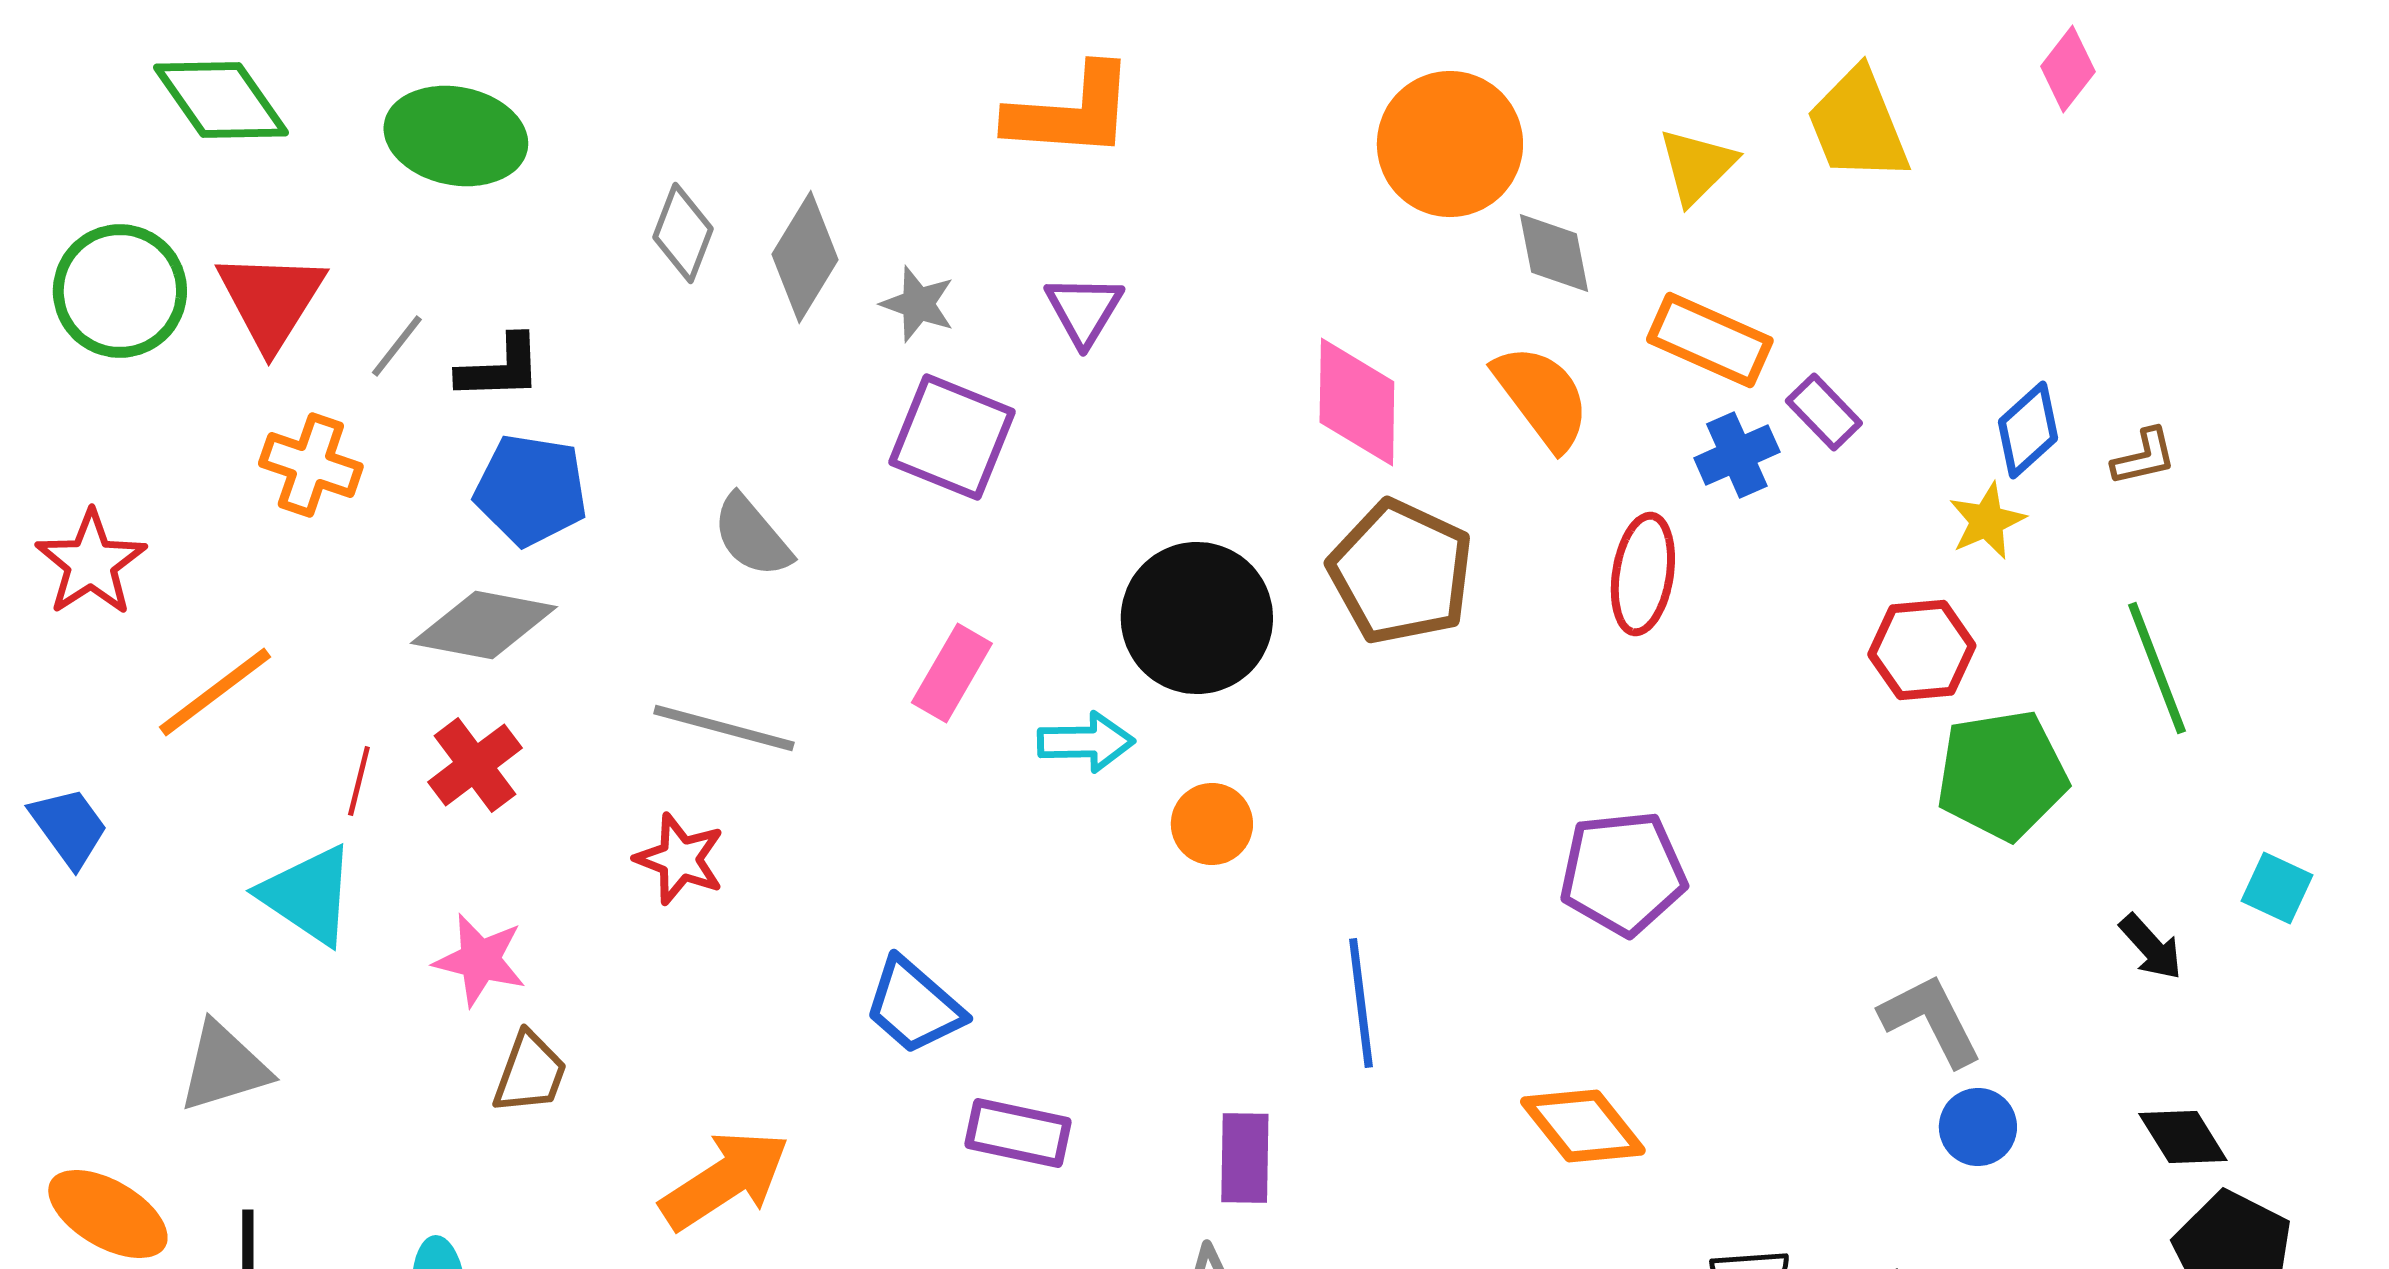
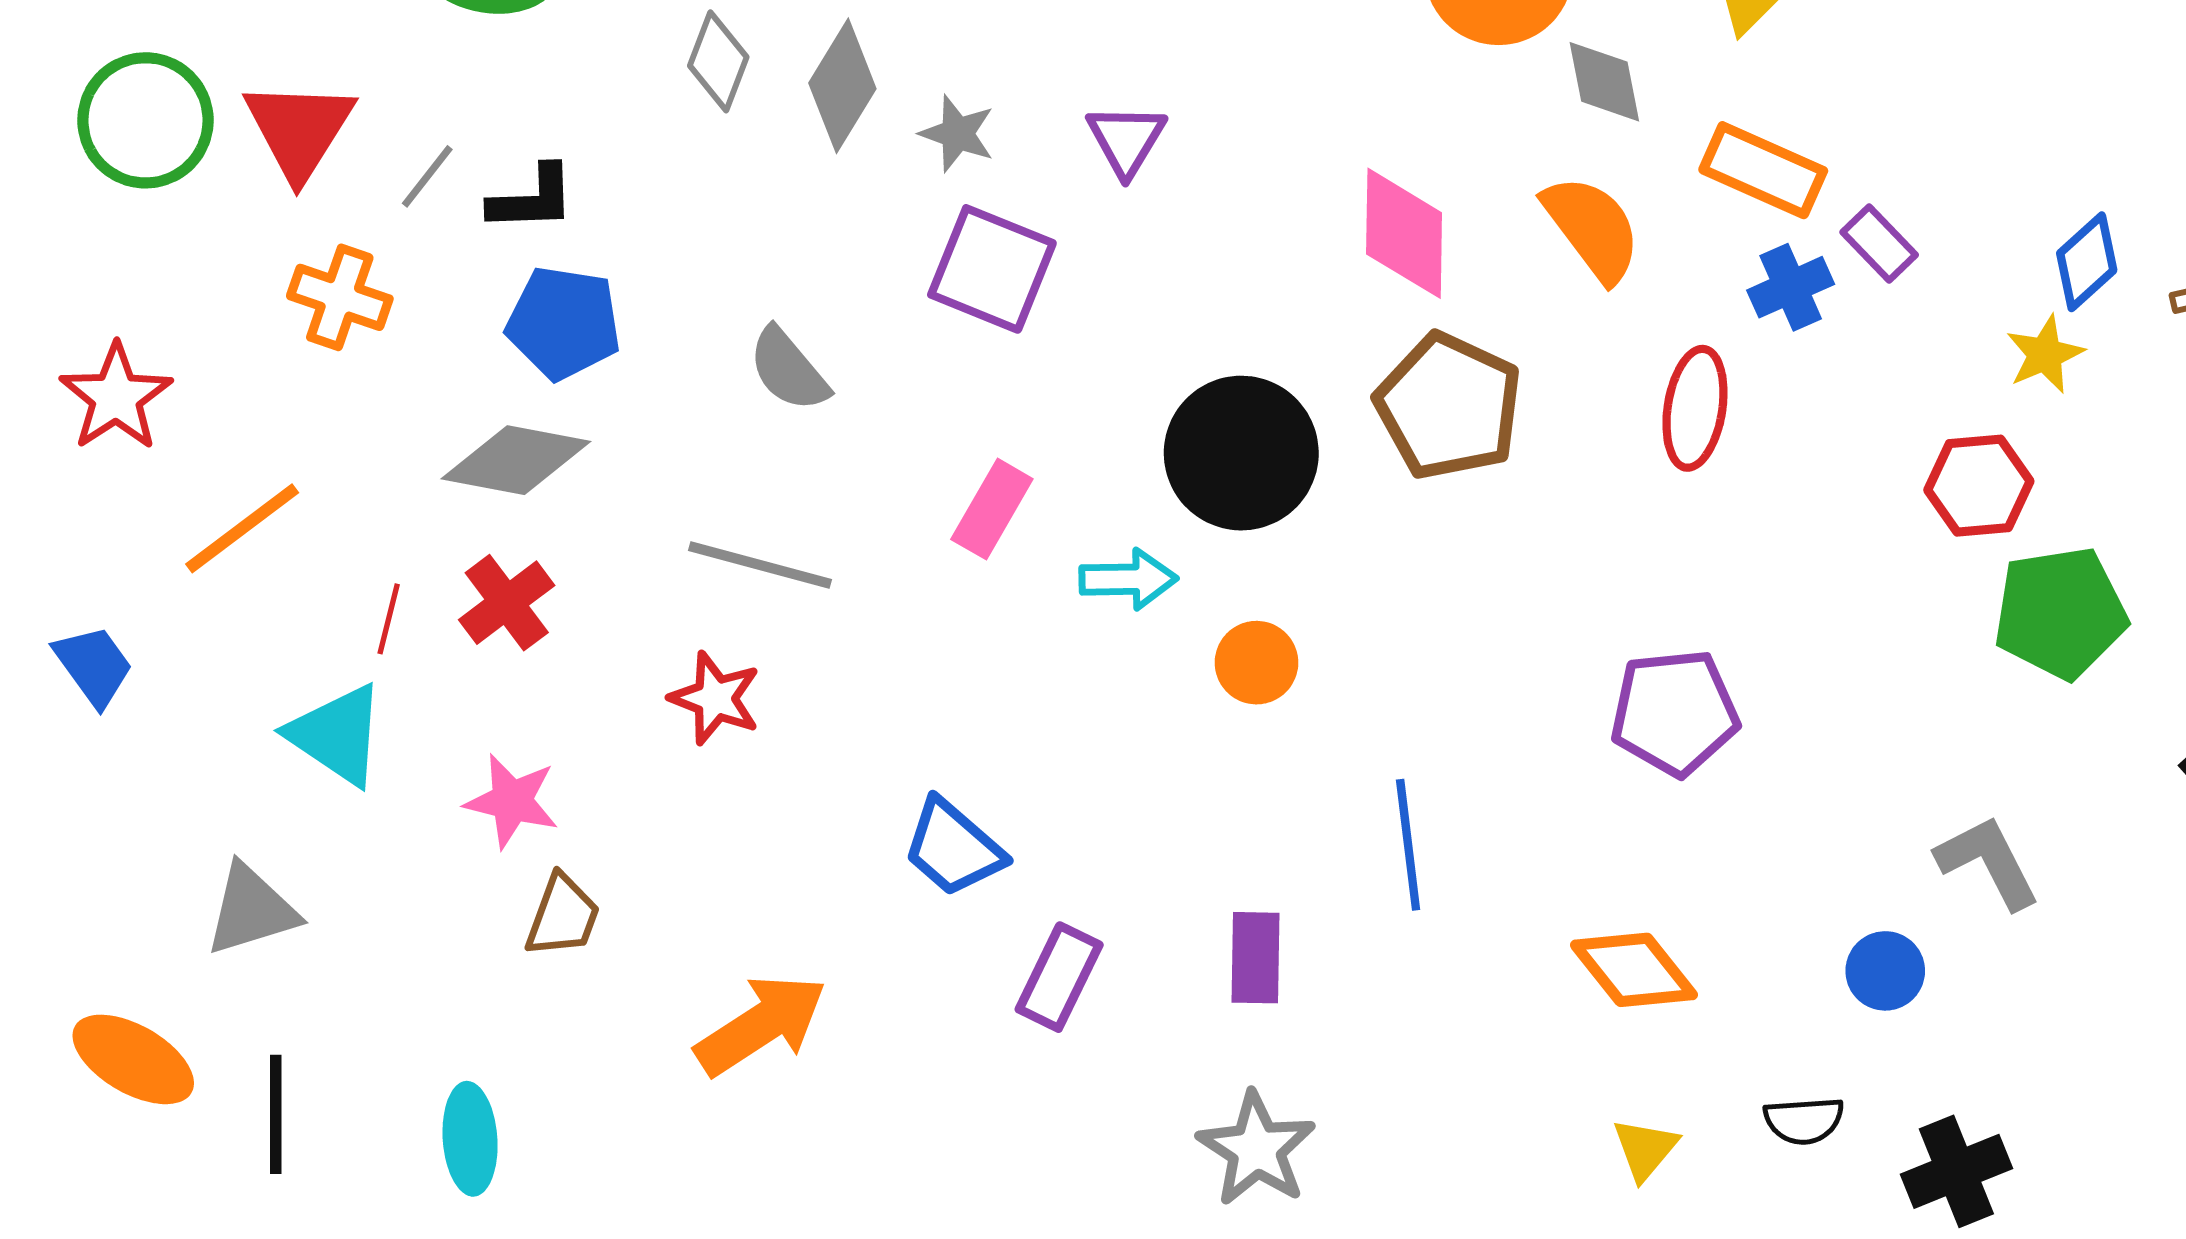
blue circle: (1978, 1127) -> (1885, 971), moved
purple rectangle: (1018, 1133) -> (1059, 977), turned -76
purple rectangle: (1245, 1158) -> (1255, 958), moved

